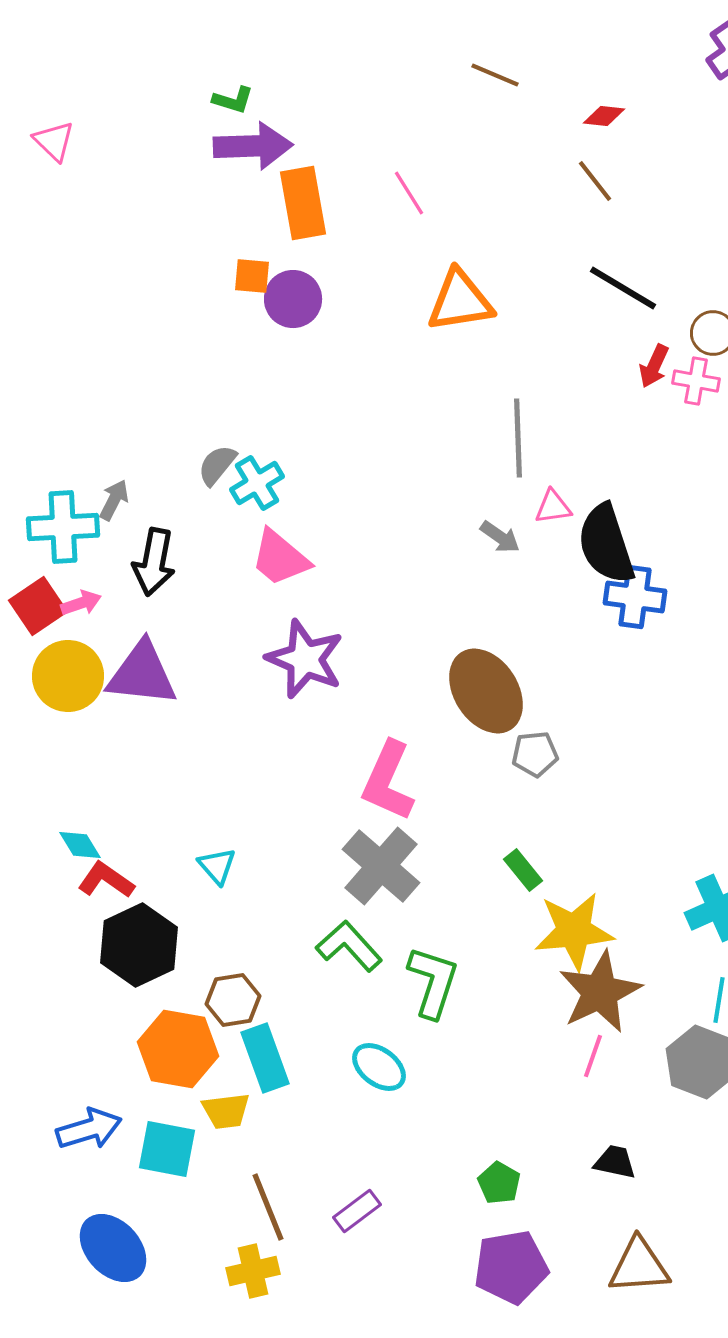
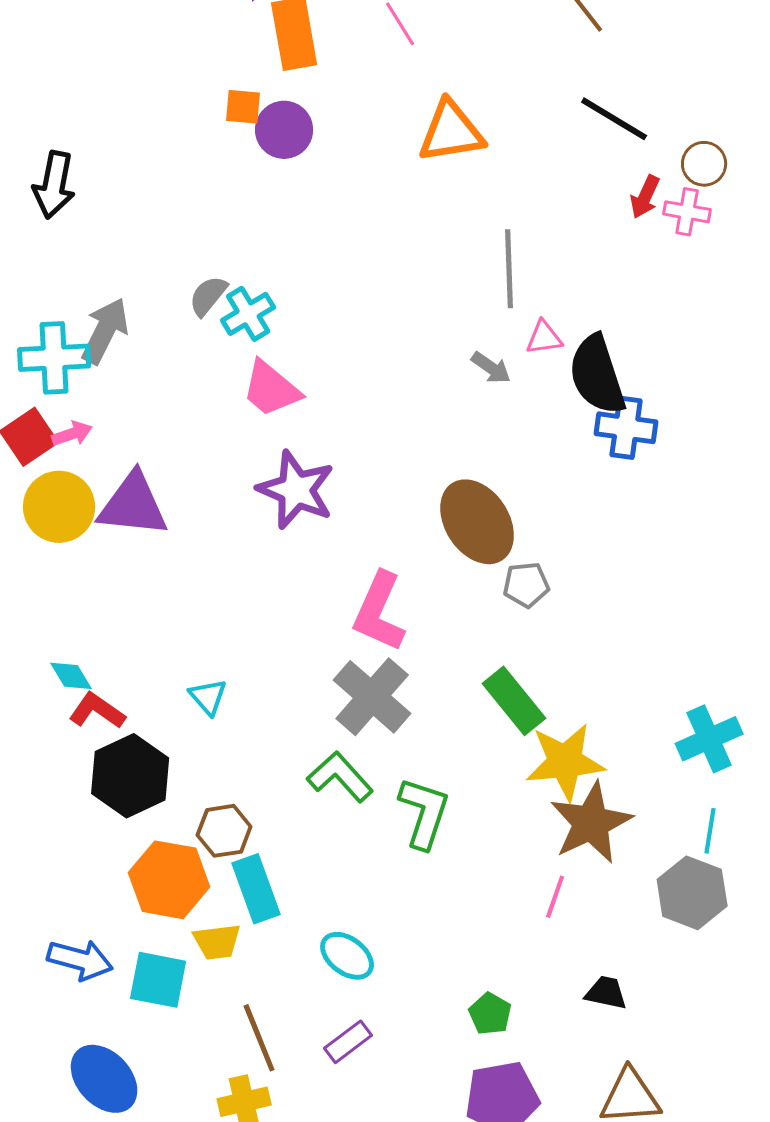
gray arrow: (114, 500) -> (105, 331), size x1.6
black arrow: (154, 562) -> (54, 185), moved
green rectangle: (523, 870) -> (514, 701), size x1.6
pink line: (593, 1056) -> (555, 897), moved
cyan ellipse: (379, 1067) -> (347, 956), moved
blue arrow: (89, 1129) -> (80, 960), turned 32

